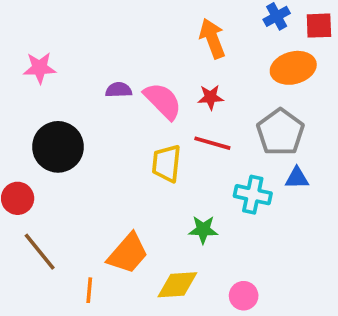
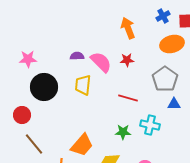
pink star: (40, 68) -> (28, 59), moved
red line: (212, 143) -> (128, 98), moved
yellow trapezoid: (166, 163) -> (83, 85), moved
cyan cross: (253, 195) -> (150, 125), moved

